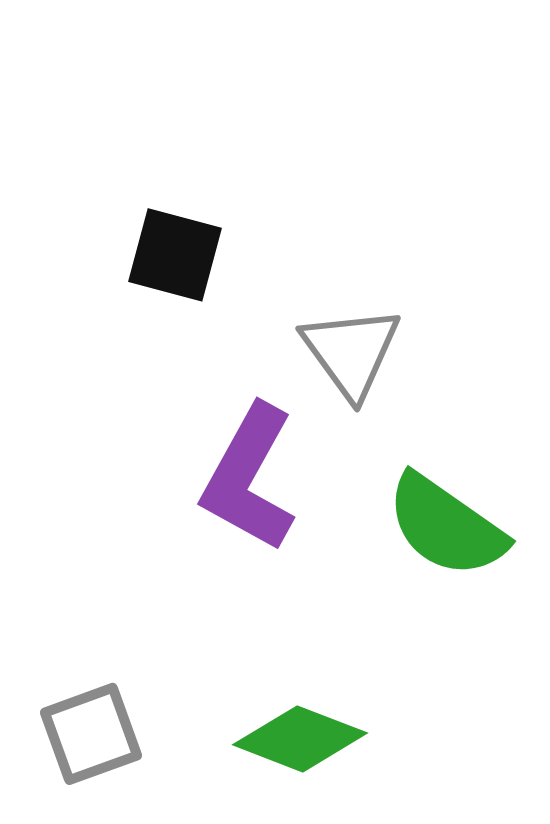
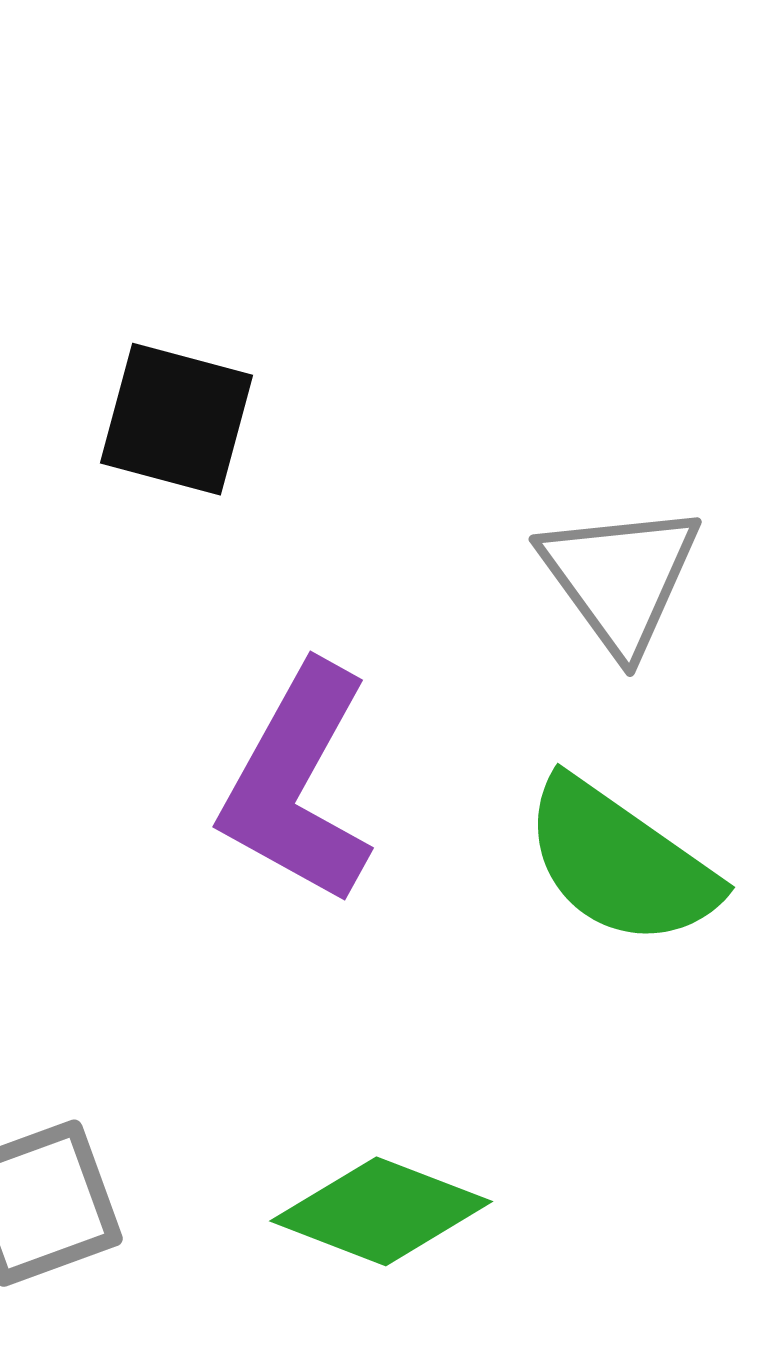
gray triangle: (351, 352) -> (620, 578), moved

